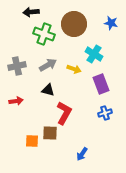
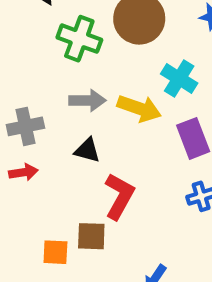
gray arrow: (48, 65) -> (87, 100), turned 30
gray cross: (17, 66) -> (25, 126), moved
yellow arrow: (74, 69) -> (139, 108), size x1.5

